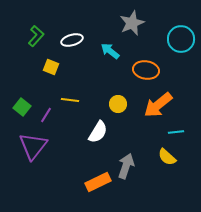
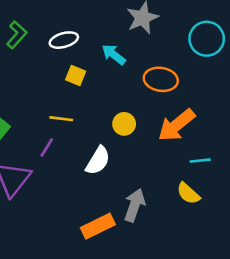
yellow square: (51, 67) -> (76, 75), moved
purple line: (46, 115) -> (47, 147), moved

